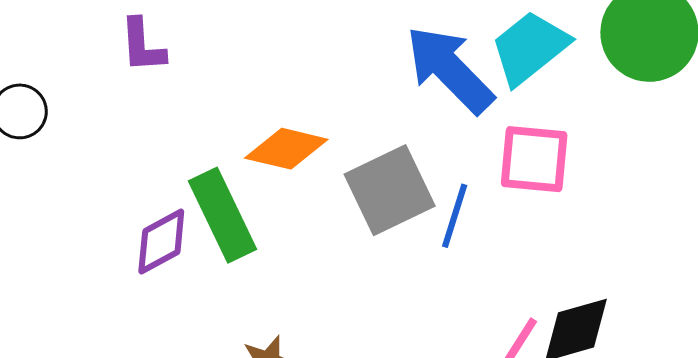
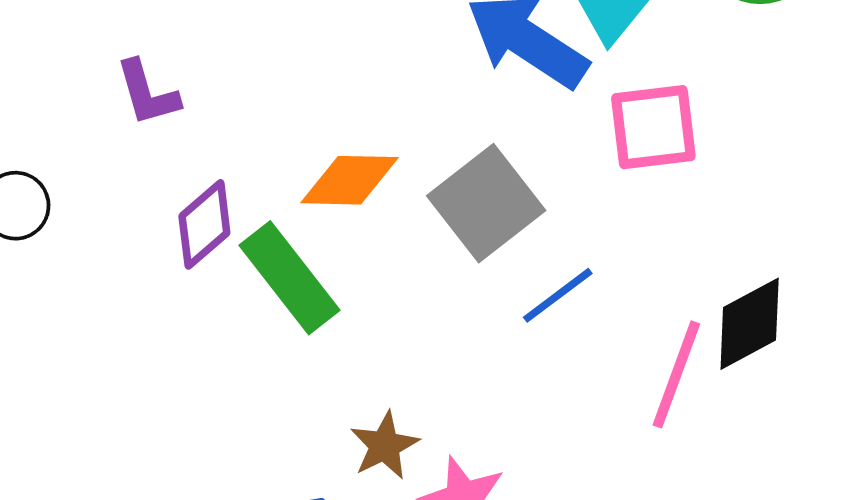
blue line: (455, 216) -> (558, 295), moved, turned 48
purple diamond: (161, 242) -> (204, 224), moved

